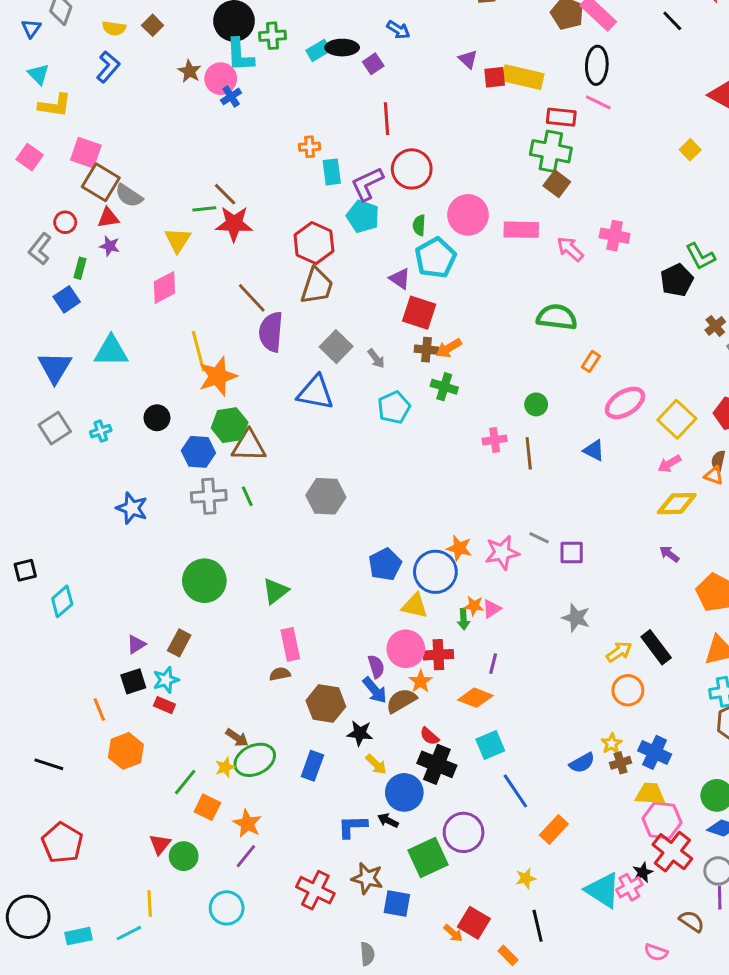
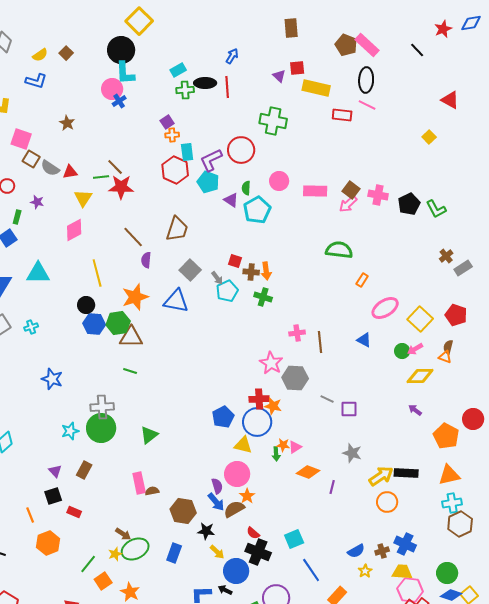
yellow semicircle: (114, 28) -> (40, 55), turned -42
blue arrow: (398, 30) -> (232, 56), turned -91
green cross: (272, 36) -> (185, 90), moved
black ellipse: (342, 48) -> (205, 83), moved
purple square: (373, 64) -> (167, 122), moved
blue L-shape: (108, 67) -> (36, 81), turned 65
brown star: (190, 71) -> (67, 123), moved
red square: (495, 77) -> (297, 68), moved
red line: (387, 119) -> (227, 87), moved
green cross: (551, 151) -> (273, 121), moved
brown square: (101, 182) -> (31, 159), size x0.7
brown square: (557, 184) -> (351, 190), moved
pink circle: (468, 215) -> (279, 181), size x0.7
red triangle: (108, 218) -> (70, 172), moved
red hexagon: (314, 243) -> (175, 170), moved
pink arrow: (570, 249) -> (348, 204), turned -84
purple triangle: (400, 279) -> (231, 200), moved
black pentagon: (677, 280) -> (409, 204), moved
red square: (419, 313) -> (235, 261), moved, size x0.6
purple semicircle: (271, 332) -> (146, 260), size x0.6
orange arrow: (449, 348) -> (266, 271), turned -66
orange star: (218, 376) -> (135, 297), moved
green circle: (536, 404) -> (402, 351), moved
cyan pentagon: (394, 407) -> (227, 291), moved
black circle: (157, 418) -> (86, 305), moved
blue hexagon: (198, 452) -> (94, 324), moved
gray cross: (209, 496) -> (102, 407), moved
green line: (247, 496) -> (130, 371), turned -48
gray hexagon: (326, 496) -> (295, 378), moved
pink star: (502, 553) -> (271, 363), moved, turned -30
purple triangle: (136, 644) -> (55, 471), turned -40
pink rectangle: (290, 644) -> (139, 483), moved
black rectangle: (656, 647) -> (406, 473), turned -50
yellow arrow: (619, 652) -> (381, 476), size x1.4
red cross: (438, 655) -> (259, 399), moved
purple line: (493, 664) -> (332, 487), moved
cyan star: (166, 680) -> (70, 431), moved
orange diamond: (475, 698) -> (308, 472), moved
yellow star: (612, 744) -> (365, 571), moved
orange square: (207, 807) -> (103, 581), turned 30

